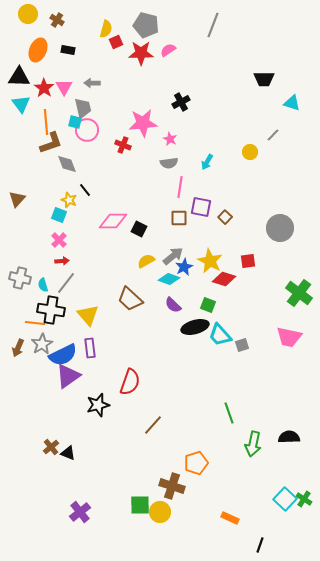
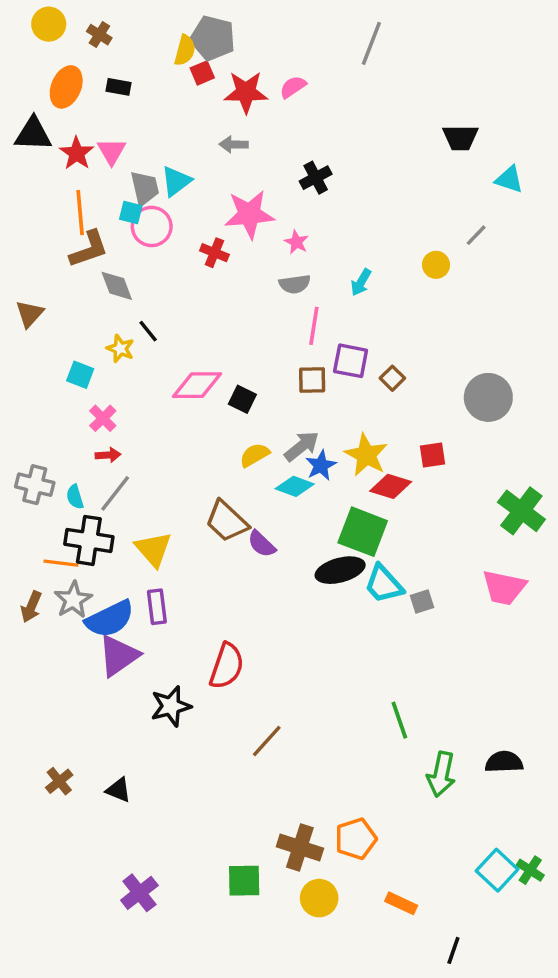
gray pentagon: (146, 25) -> (213, 38), moved
gray arrow: (92, 83) -> (234, 144), moved
cyan triangle: (21, 104) -> (176, 181), moved, turned 30
brown triangle: (17, 199) -> (30, 314), moved
cyan square: (59, 215) -> (80, 375), moved
purple semicircle: (173, 305) -> (262, 544), moved
green square: (208, 305) -> (363, 532), size x1.8
brown cross: (51, 447) -> (59, 781), moved
orange pentagon: (196, 463) -> (356, 839), moved
yellow circle: (160, 512) -> (319, 898), moved

